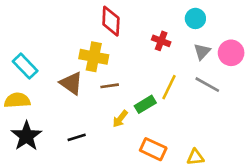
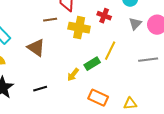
yellow cross: (94, 57) -> (79, 28), moved
gray line: (207, 85) -> (148, 60), moved, turned -36
brown line: (110, 86) -> (50, 20), moved

